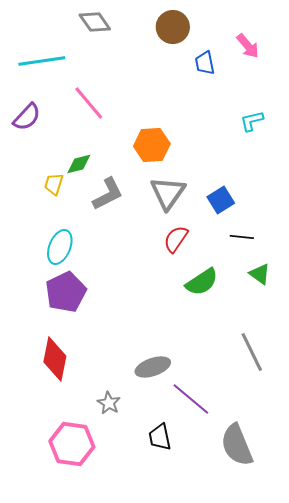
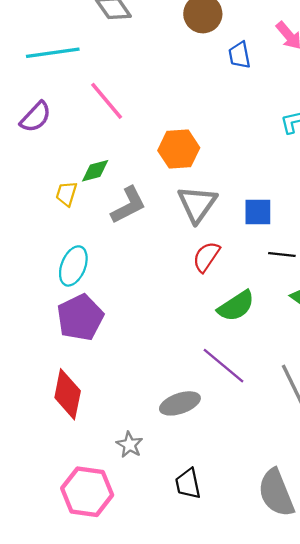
blue square: (221, 200) -> (258, 212), turned 32
purple line: (191, 399) -> (223, 366), moved

